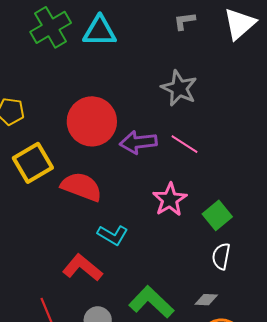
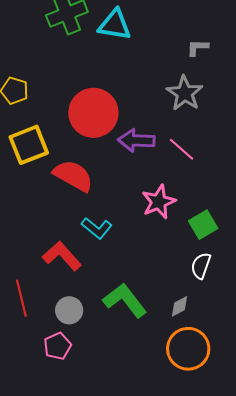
gray L-shape: (184, 21) -> (198, 48), moved
gray diamond: (206, 300) -> (180, 306), turned -40

